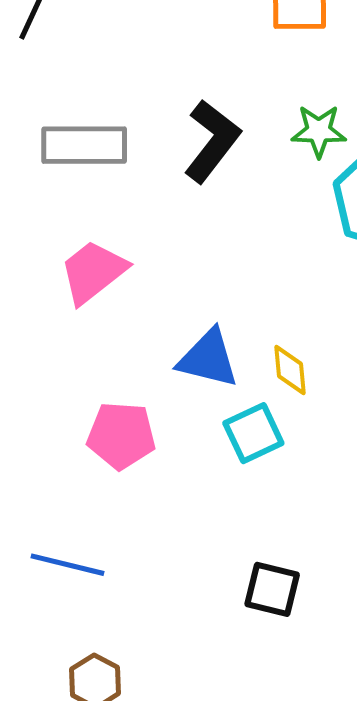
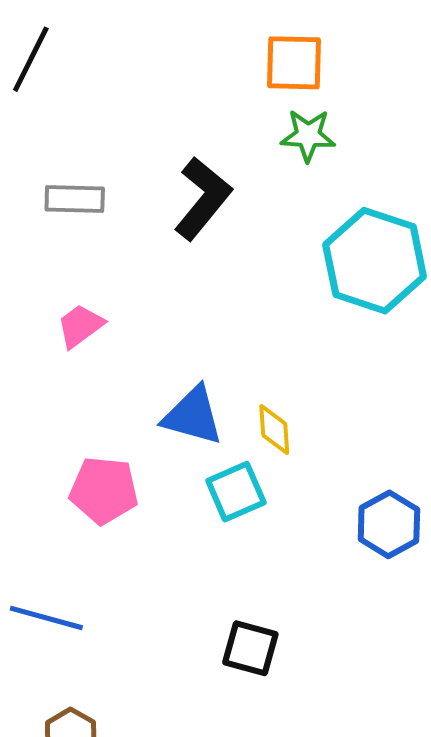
green star: (319, 131) -> (308, 135), moved
gray rectangle: (84, 145) -> (75, 199), size x0.7
pink trapezoid: (93, 272) -> (80, 326), size x0.7

